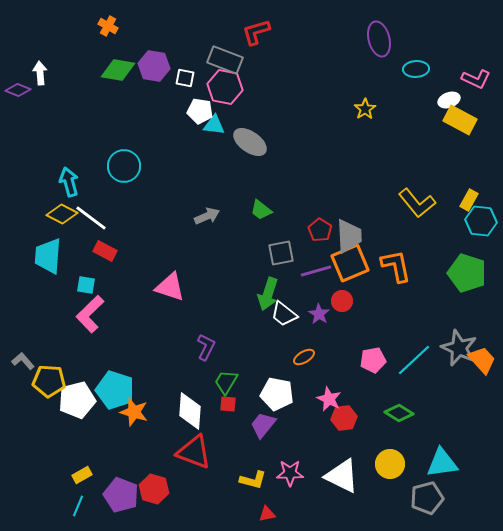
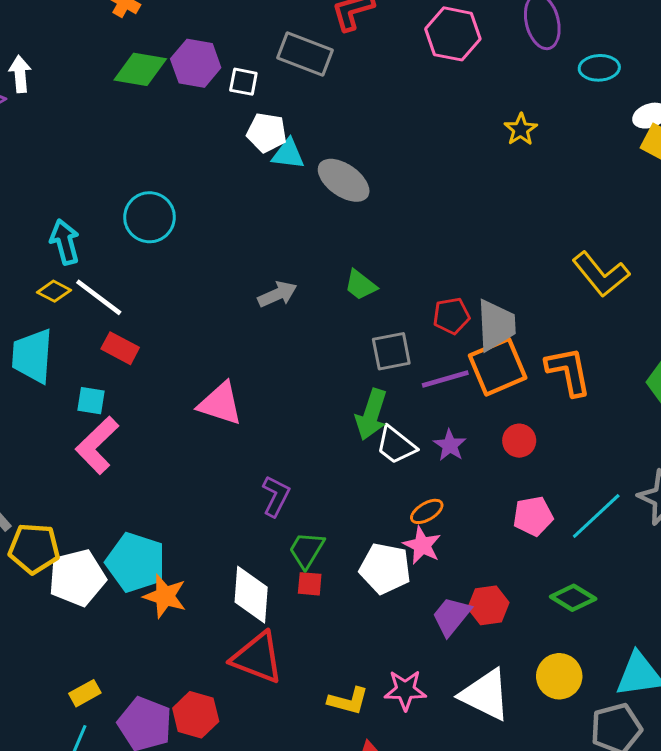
pink hexagon: (225, 87) -> (453, 34), moved
yellow diamond: (62, 214) -> (54, 291), size x0.7
red pentagon: (320, 230) -> (451, 316), turned 30
red circle: (342, 301) -> (519, 441), moved
pink star: (329, 399) -> (422, 545), moved
purple trapezoid: (263, 425) -> (451, 616), moved

